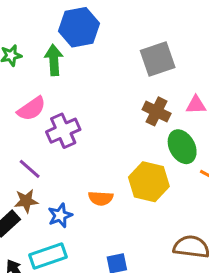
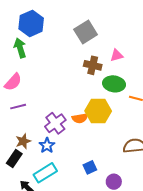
purple cross: (63, 131) -> (55, 123), moved
green ellipse: (182, 147) -> (114, 84), turned -40
purple line: (30, 169) -> (18, 107), moved, turned -42
orange semicircle: (101, 198) -> (80, 118), moved

